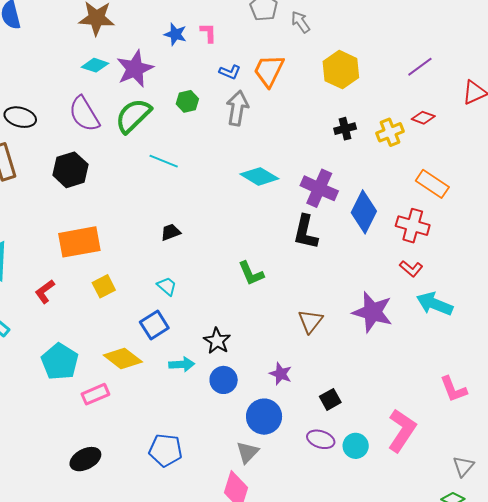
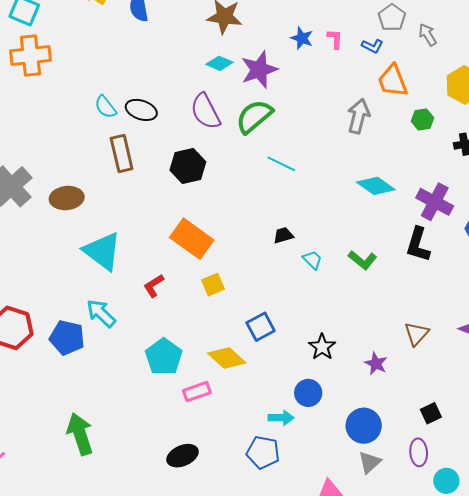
orange trapezoid: (269, 71) -> (393, 81), turned -51
blue L-shape: (230, 72) -> (372, 46), moved
green hexagon: (187, 101) -> (422, 120), moved
orange rectangle: (79, 242) -> (192, 239), turned 42
green L-shape: (251, 273) -> (363, 260), moved, turned -32
cyan trapezoid: (167, 286) -> (312, 260), moved
cyan arrow: (182, 364) -> (281, 418), moved
purple star: (281, 374) -> (376, 363), moved
blue circle: (224, 380) -> (308, 393), moved
purple ellipse: (321, 439) -> (419, 452), turned 64
cyan circle: (356, 446) -> (446, 481), moved
gray triangle: (248, 452) -> (370, 462), moved

